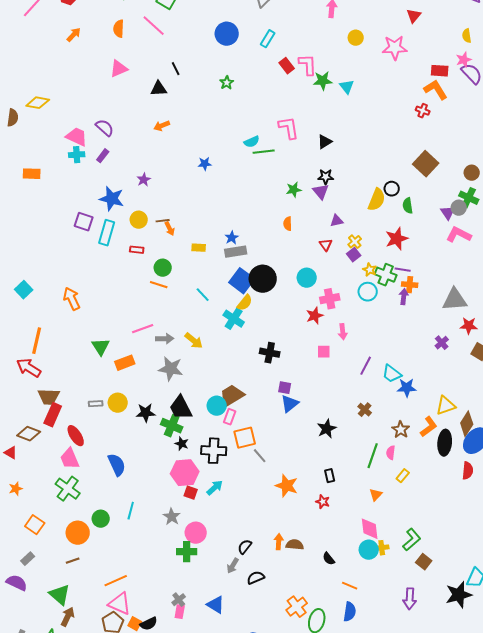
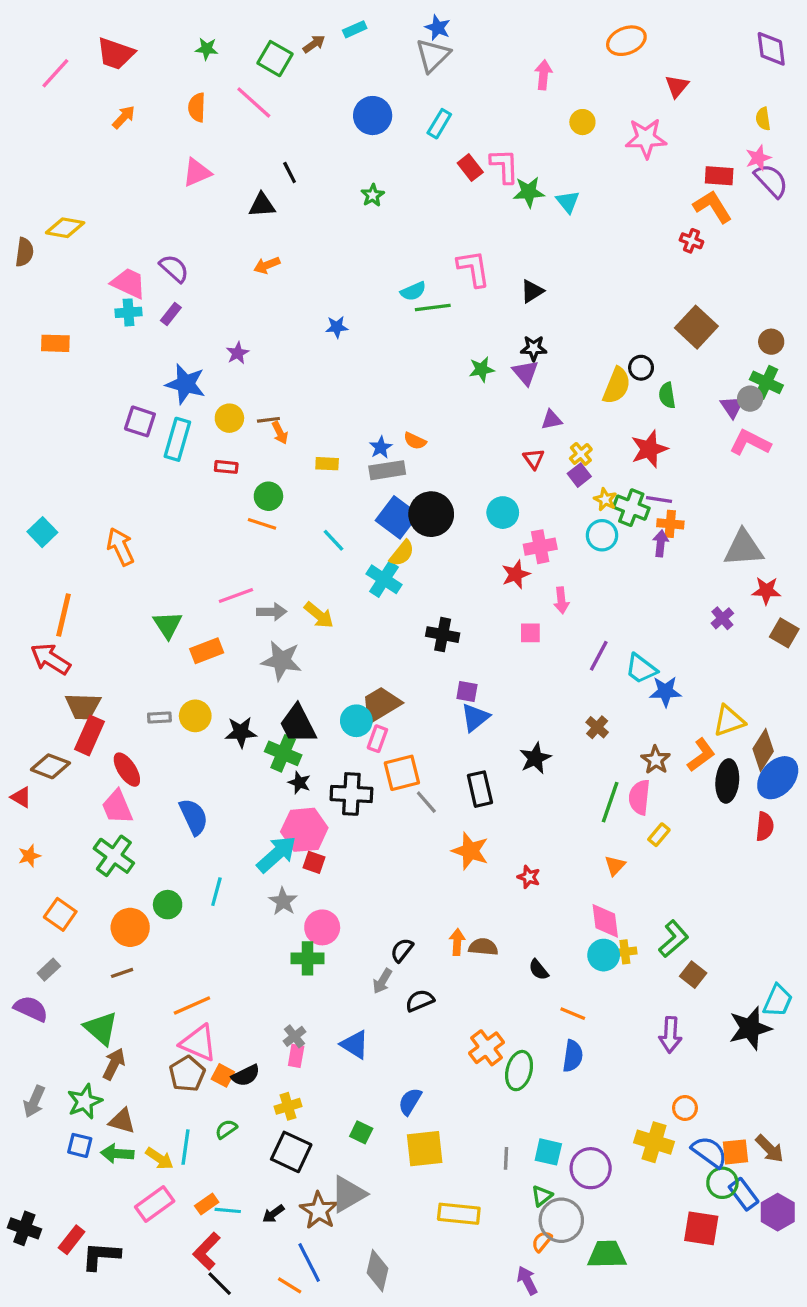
orange semicircle: (288, 224) -> (415, 441), moved, turned -64
pink semicircle: (391, 453) -> (639, 797), size x1.5
black rectangle: (330, 476) -> (480, 789), moved, size x1.5
cyan arrow: (215, 488) -> (277, 854), moved, size x1.5

